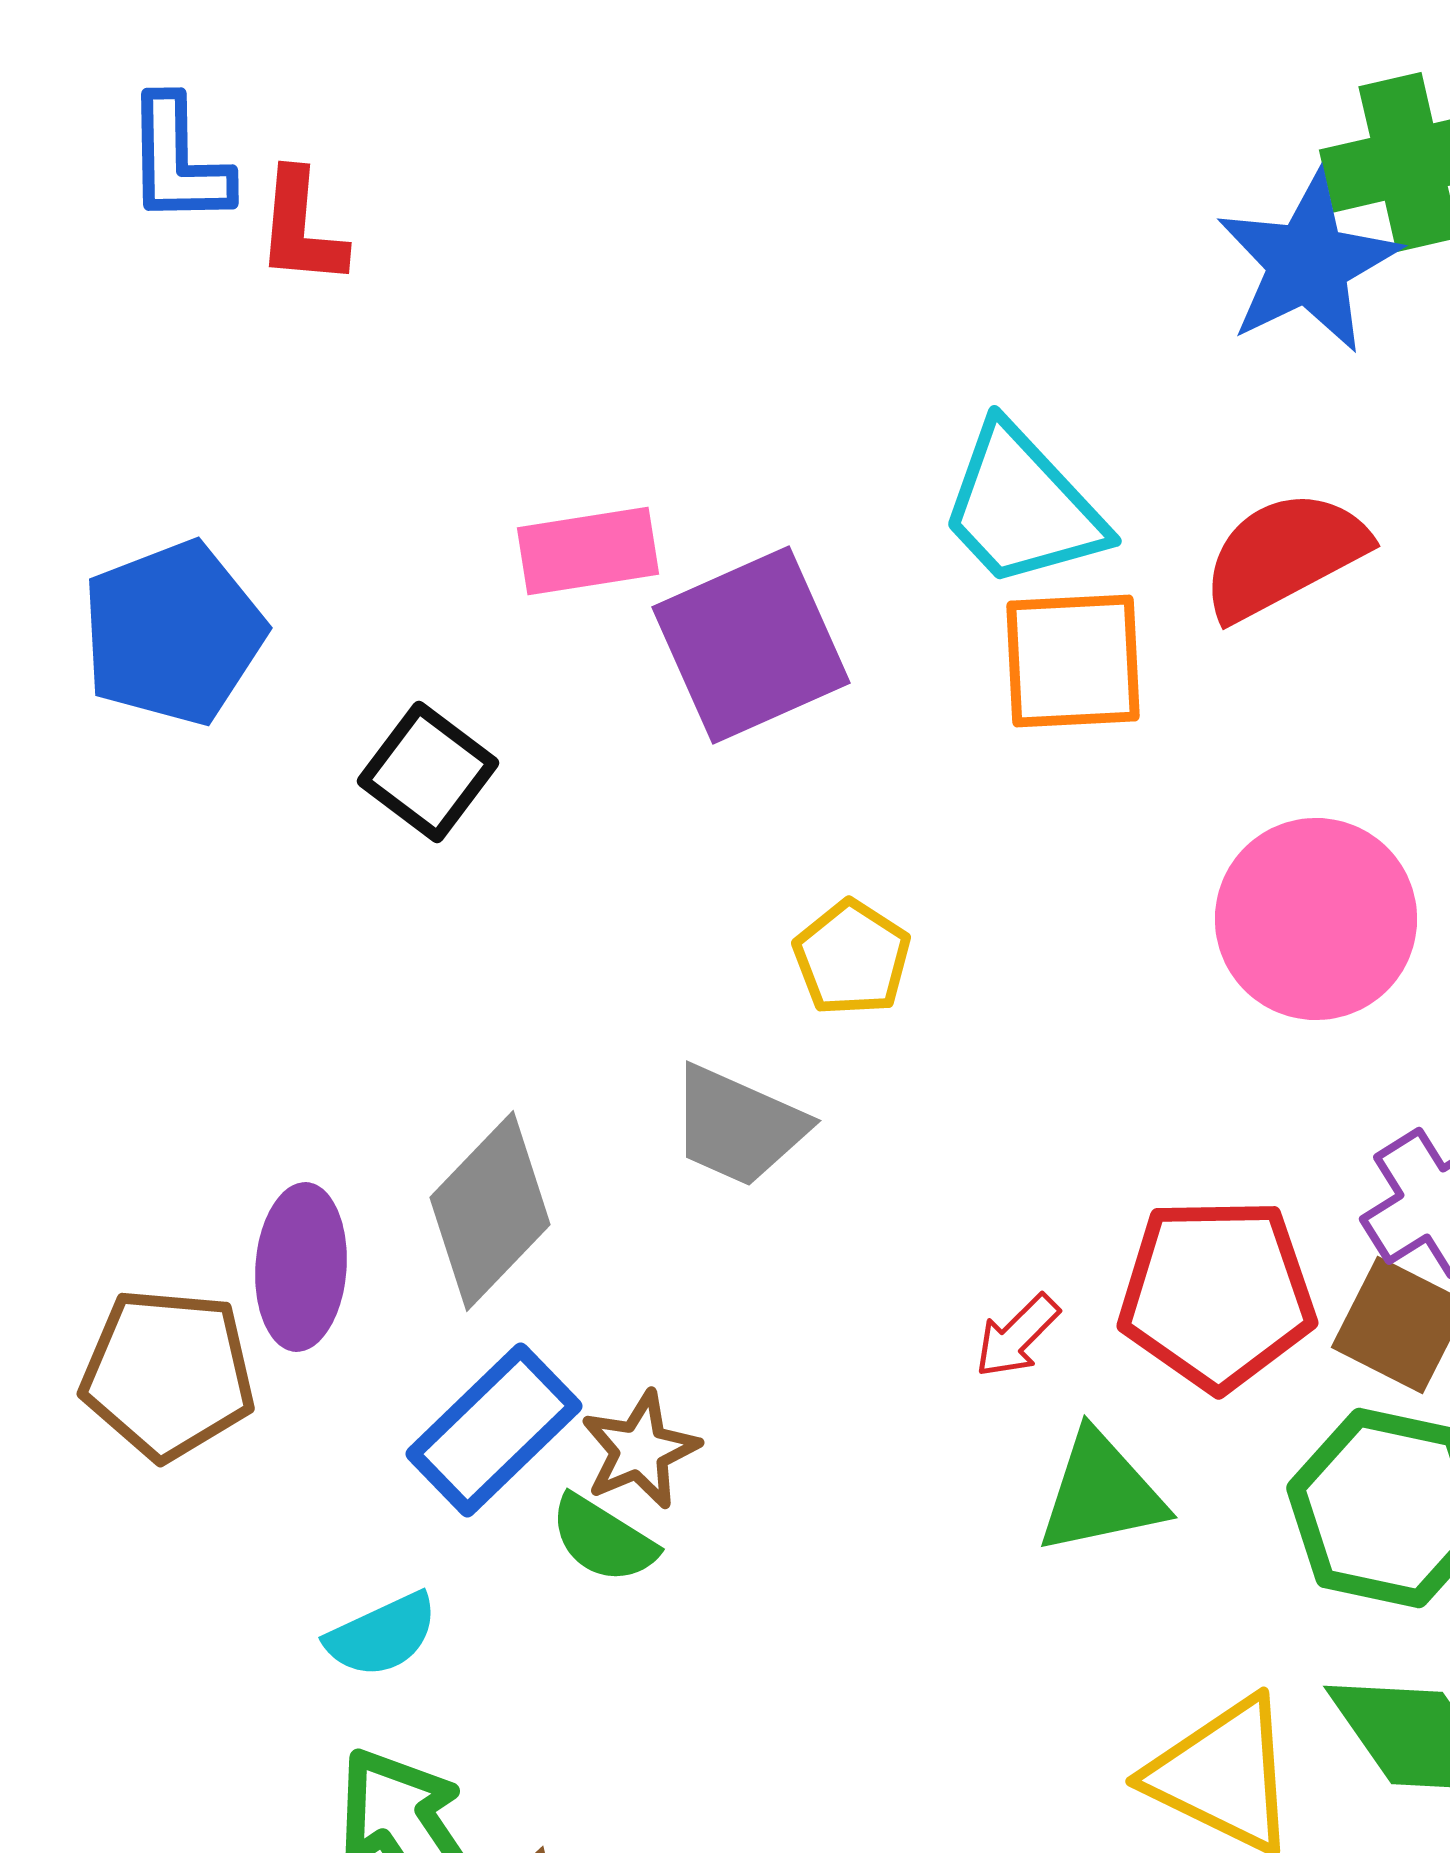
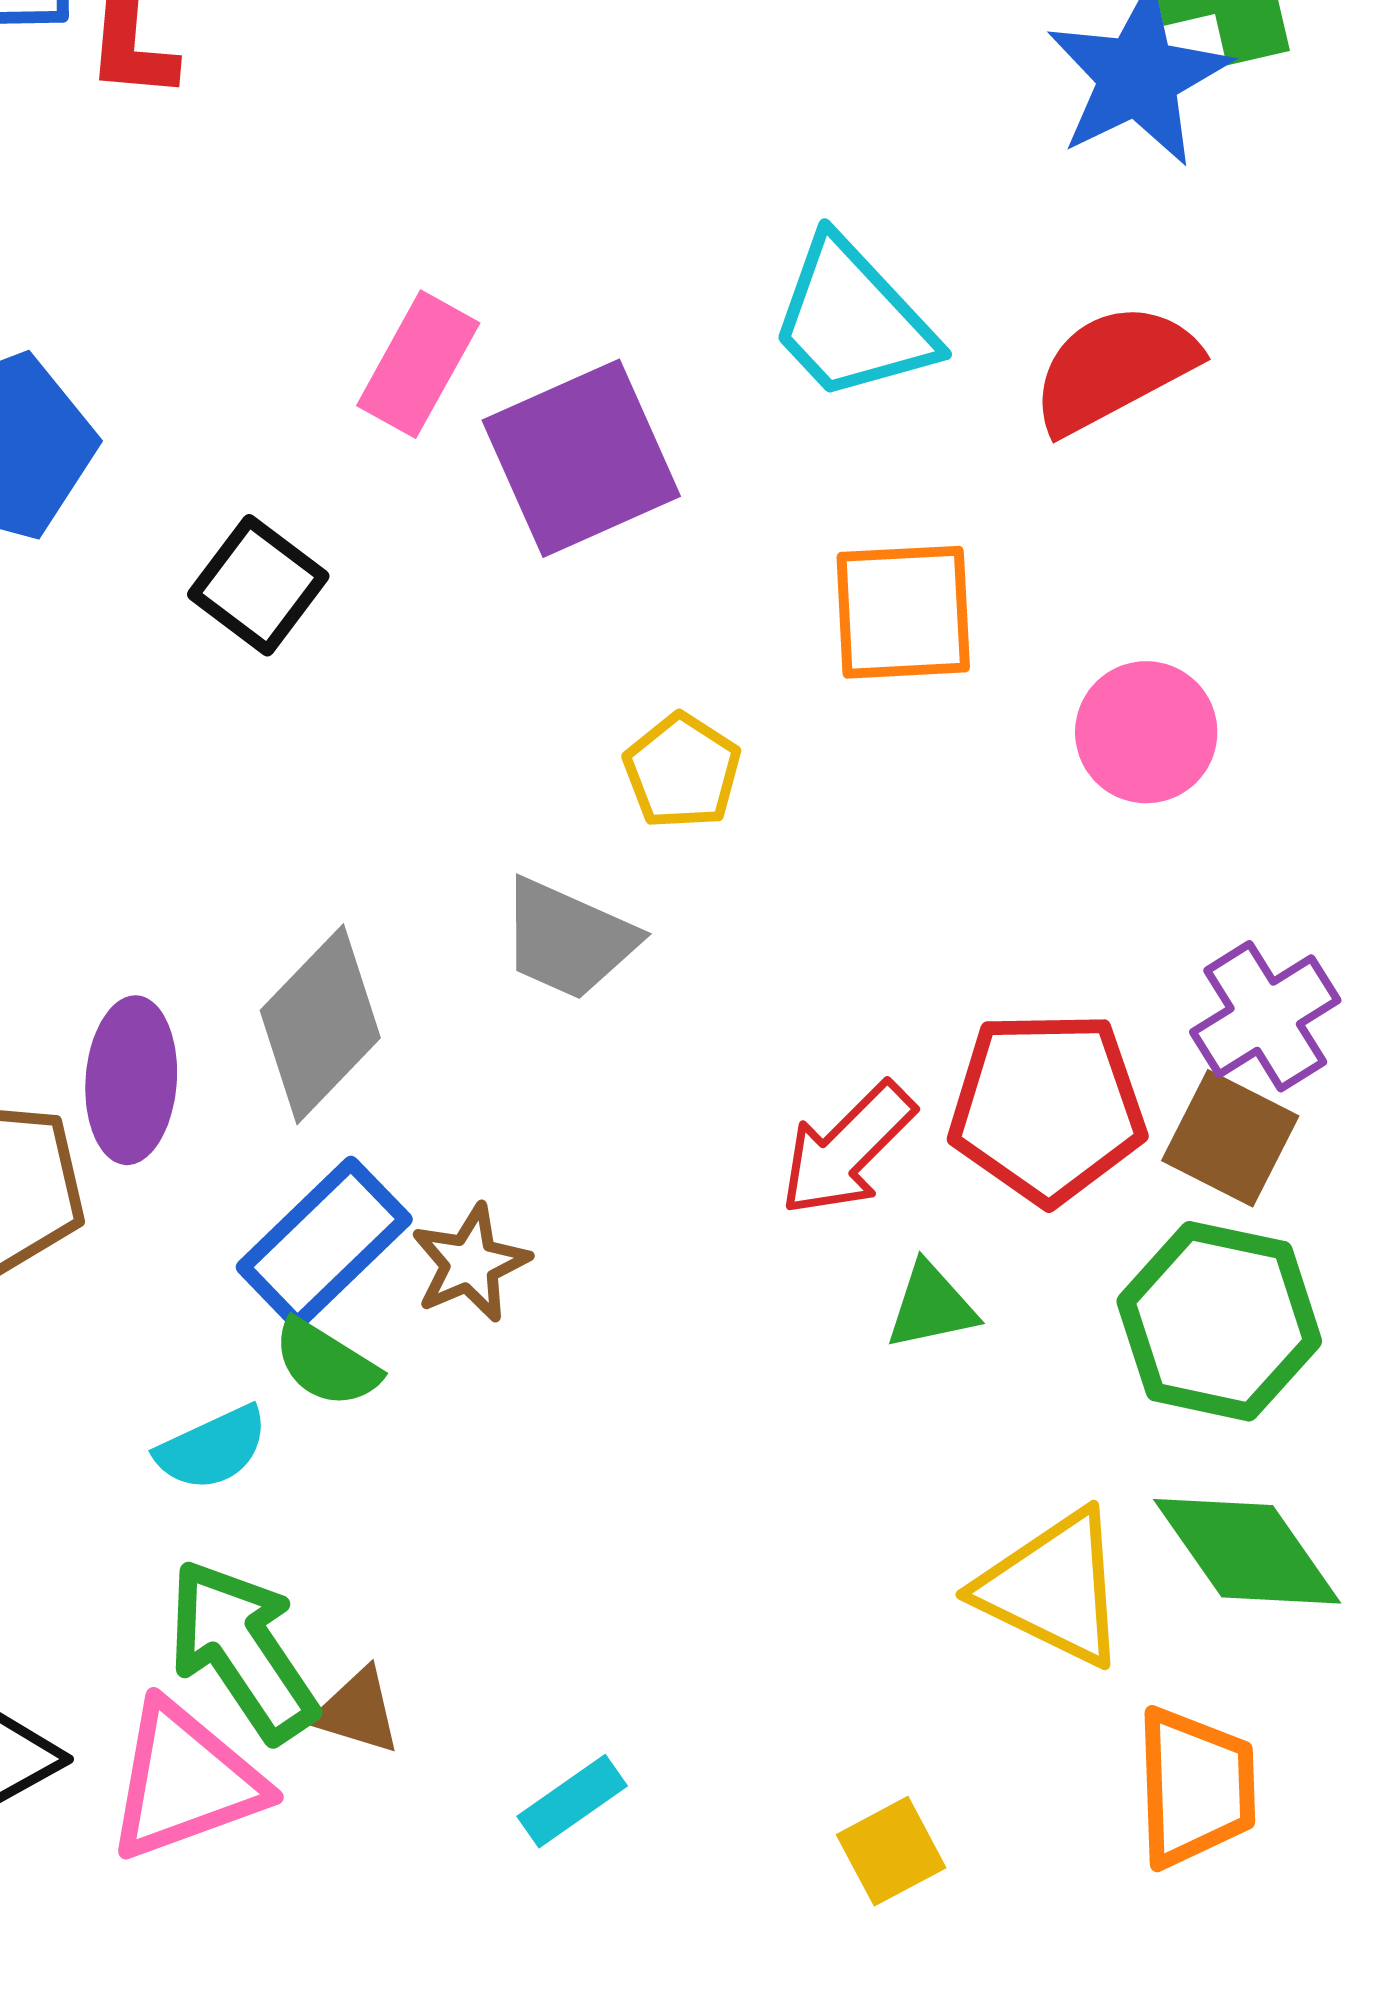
pink rectangle: (588, 551) -> (418, 364), turned -52
orange square: (1073, 661) -> (903, 612), moved
pink circle: (1316, 919) -> (1146, 732), size x0.7
red arrow: (1017, 1336) -> (847, 1149), size x1.6
green triangle: (1101, 1493) -> (931, 1306), size x0.7
green semicircle: (603, 1539) -> (326, 1363), moved

